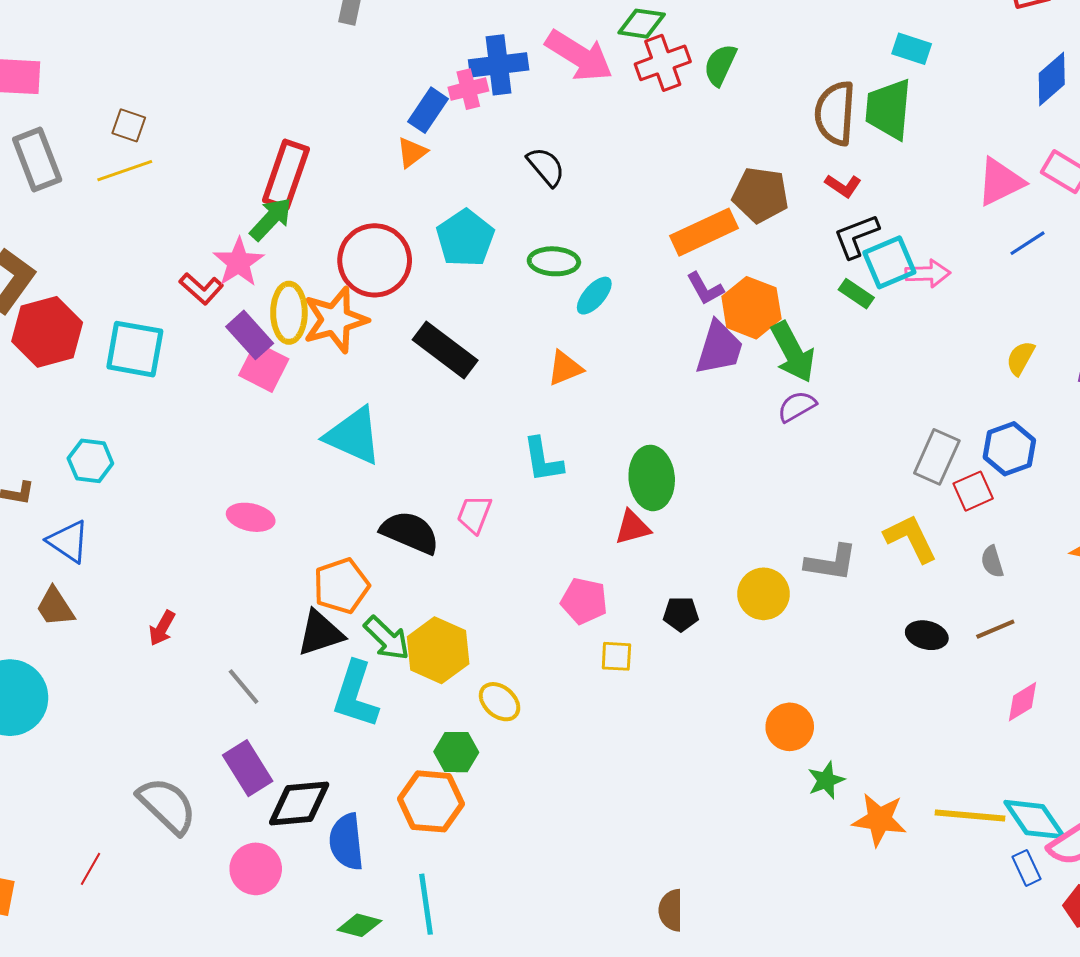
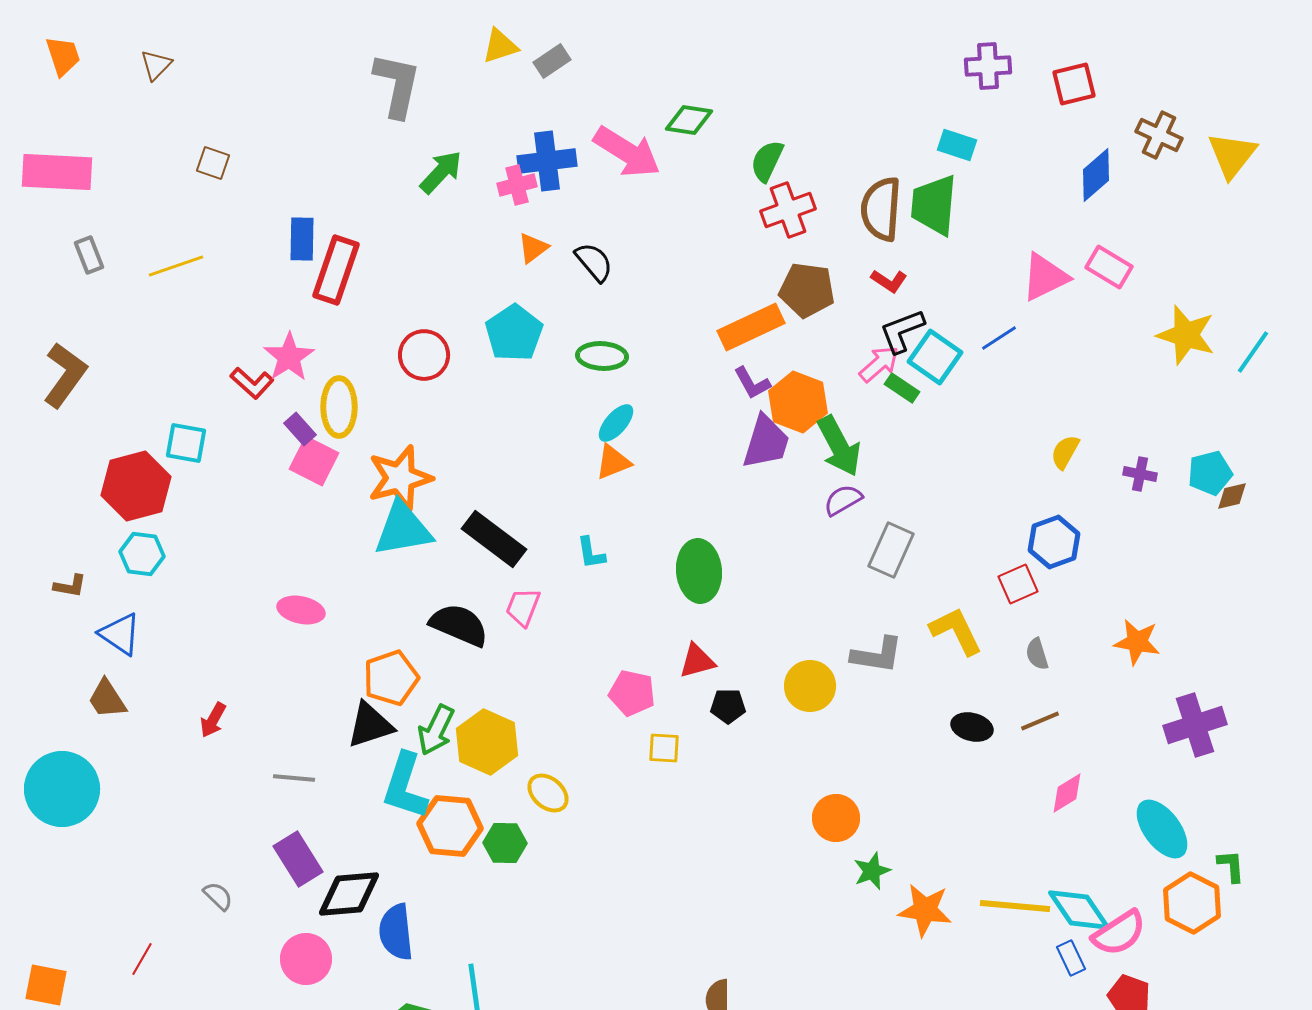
red cross: (663, 63) -> (788, 210), moved
blue rectangle: (428, 110) -> (302, 239), moved, turned -33
brown square: (129, 125) -> (213, 163), moved
orange triangle: (412, 153) -> (533, 248), moved
gray rectangle: (37, 160) -> (89, 255), size x0.6
green arrow: (271, 219) -> (441, 172), moved
blue line: (1028, 243) -> (999, 338), moved
red circle: (375, 260) -> (424, 355), size x0.7
cyan square: (889, 262) -> (935, 357), turned -32
pink arrow: (928, 273) -> (879, 364), moved, turned -39
cyan ellipse: (594, 296) -> (616, 423), moved
orange star: (335, 320) -> (400, 478), moved
red hexagon: (47, 332) -> (136, 486), moved
purple rectangle: (250, 335) -> (300, 429), size x0.7
cyan square: (135, 349) -> (186, 443), size x0.7
black rectangle: (445, 350) -> (494, 539), moved
cyan triangle: (353, 436) -> (403, 529), turned -34
gray rectangle: (937, 457) -> (891, 550), moved
cyan L-shape: (543, 460) -> (591, 553), size x0.7
red triangle: (633, 527) -> (697, 661), moved
green arrow: (387, 638) -> (436, 730), turned 72
gray line: (244, 687) -> (294, 778), turned -45
orange hexagon: (431, 801) -> (450, 826), moved
gray semicircle: (167, 805) -> (218, 896), size x0.5

